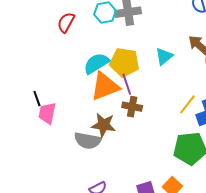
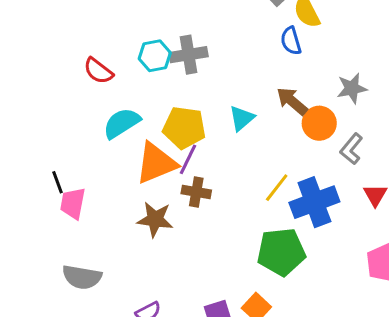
red semicircle: (66, 22) -> (98, 71), turned -80
cyan semicircle: (96, 63) -> (122, 123), moved
purple line: (127, 84) -> (188, 159), turned 45
gray semicircle: (88, 141) -> (82, 277), moved

